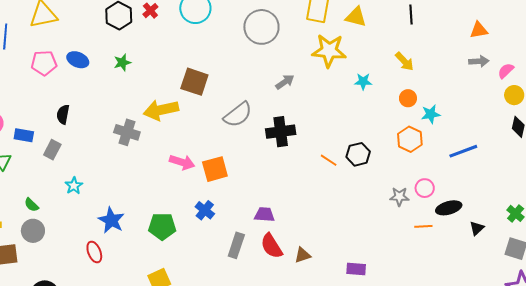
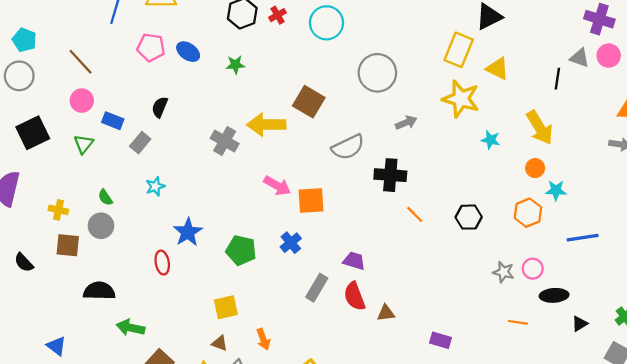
gray circle: (261, 27) -> (377, 73), moved
yellow arrow: (404, 61) -> (540, 128), size x1.5
orange line: (329, 160) -> (415, 214), moved
orange line: (423, 226) -> (518, 322), moved

